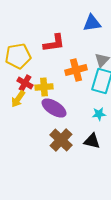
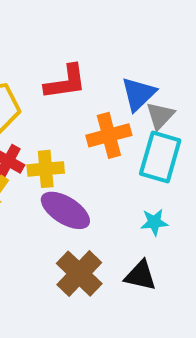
blue triangle: (92, 23) -> (138, 94), moved, turned -36

